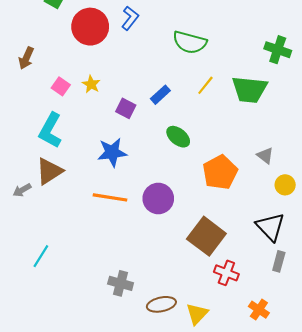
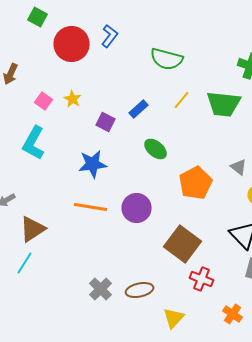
brown triangle: (49, 171) -> (33, 229), moved
gray cross: (121, 283) -> (101, 289), turned 30
brown ellipse: (161, 304) -> (140, 290), moved

